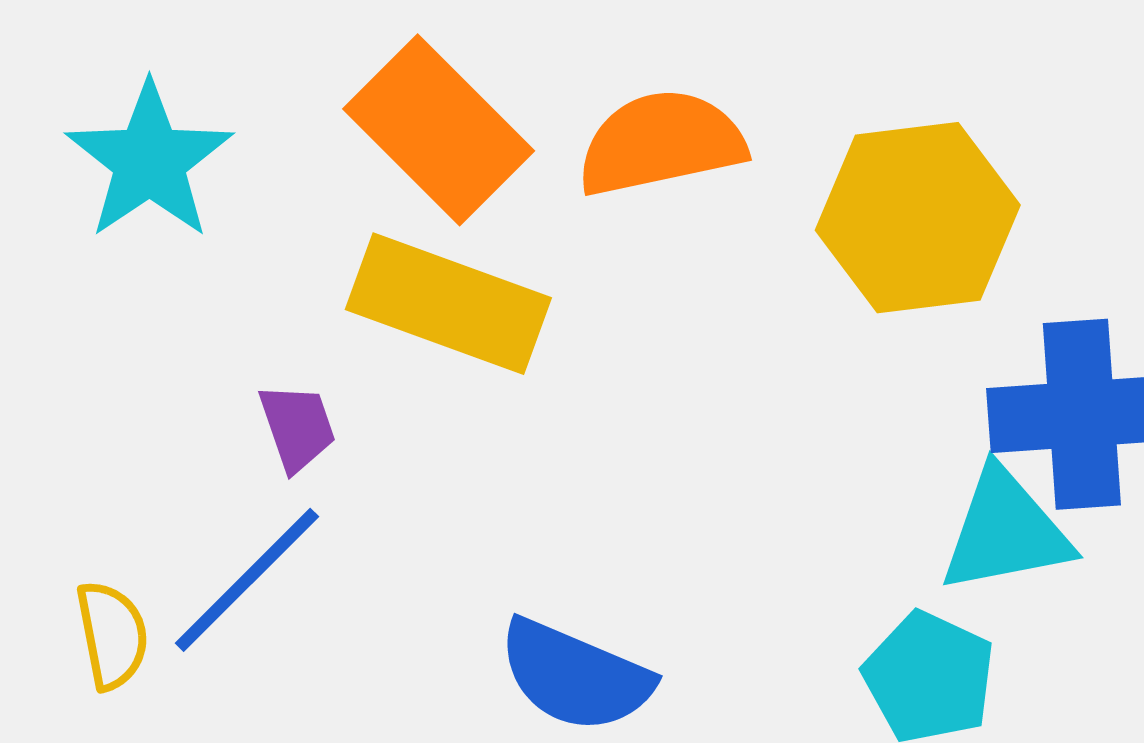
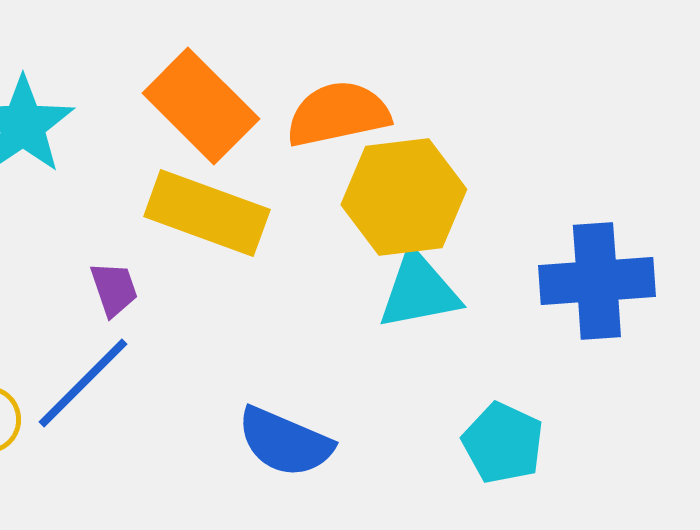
yellow hexagon: (918, 218) -> (404, 197), moved
cyan triangle: (1006, 531) -> (419, 291), moved

